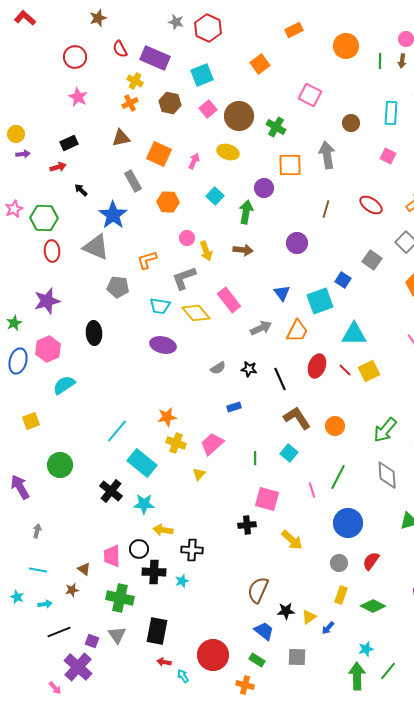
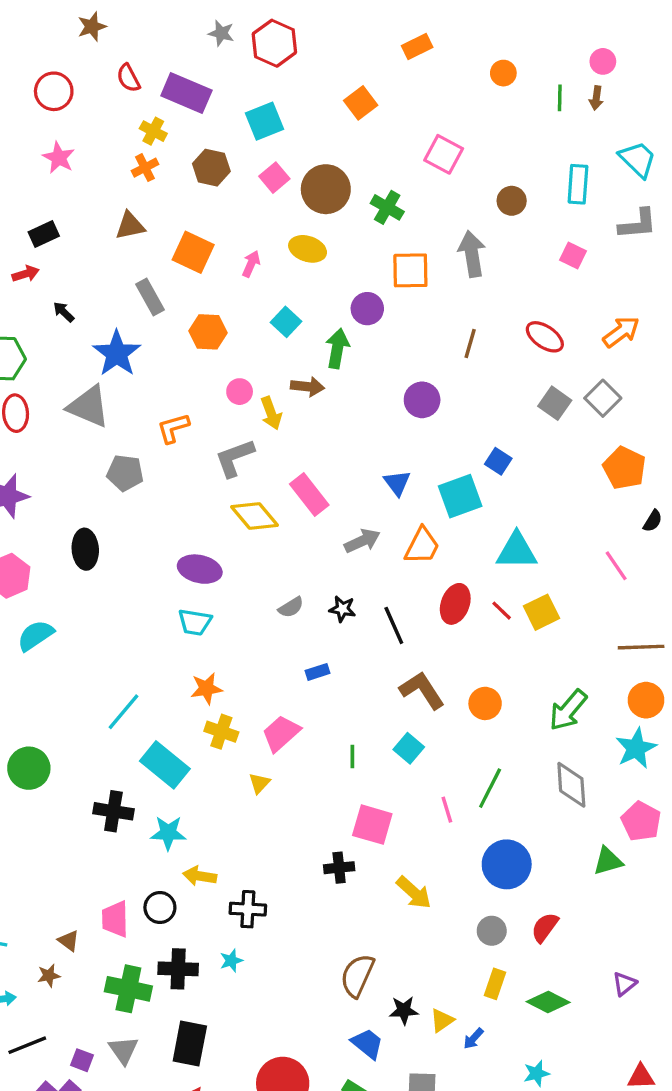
orange circle: (346, 46) -> (503, 73), size x0.6
brown arrow: (243, 250) -> (308, 387), moved
gray square: (372, 260) -> (555, 403), moved
cyan trapezoid: (160, 306) -> (195, 622), moved
black cross: (111, 491) -> (113, 811), turned -30
black cross: (154, 572) -> (178, 969), moved

